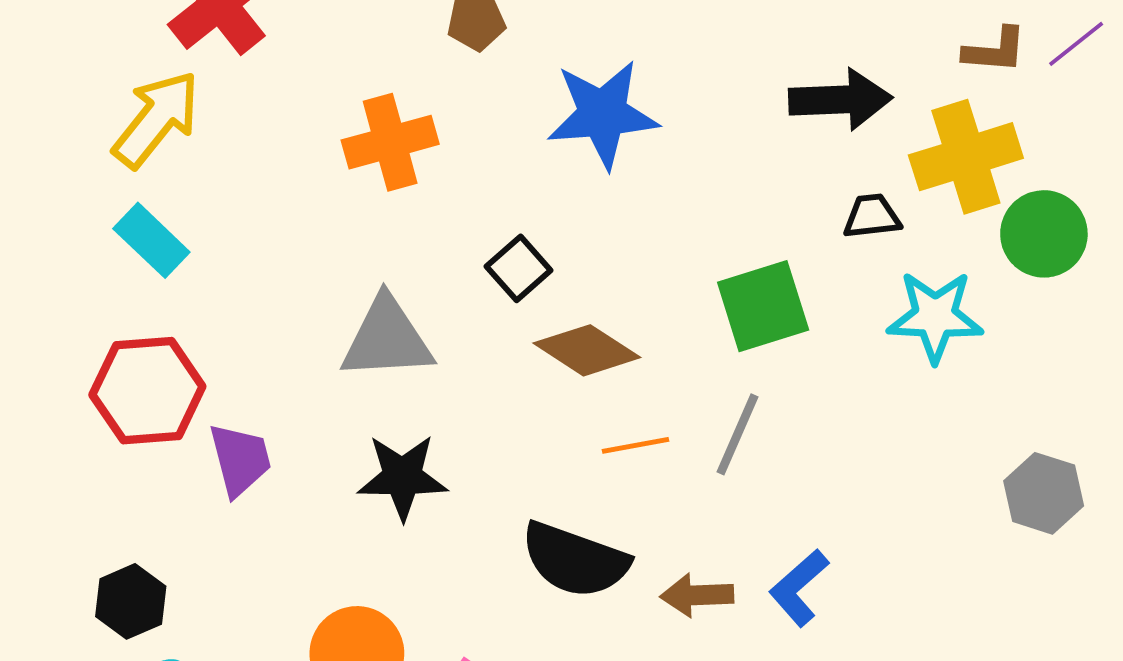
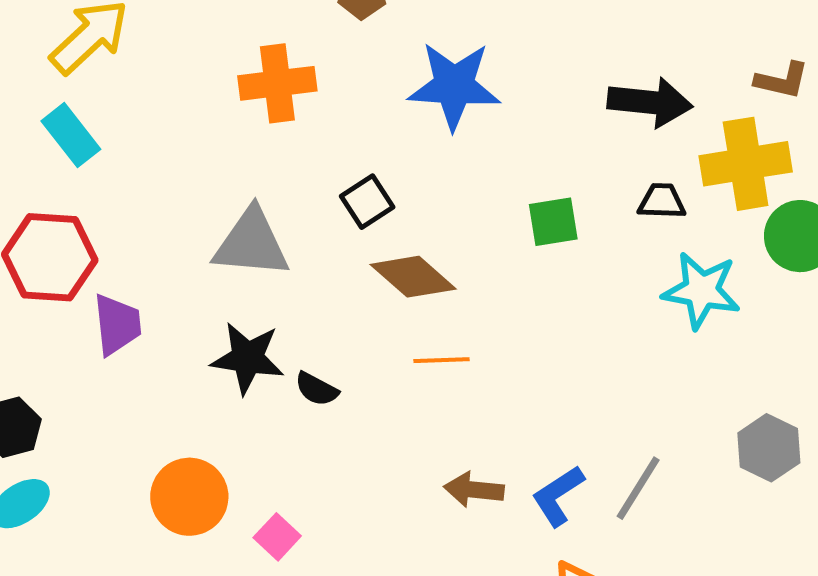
green square: (763, 306) -> (553, 222), moved, size x0.7
gray line: (737, 434) -> (638, 488), moved
black semicircle: (575, 560) -> (317, 389), moved, size x0.5

